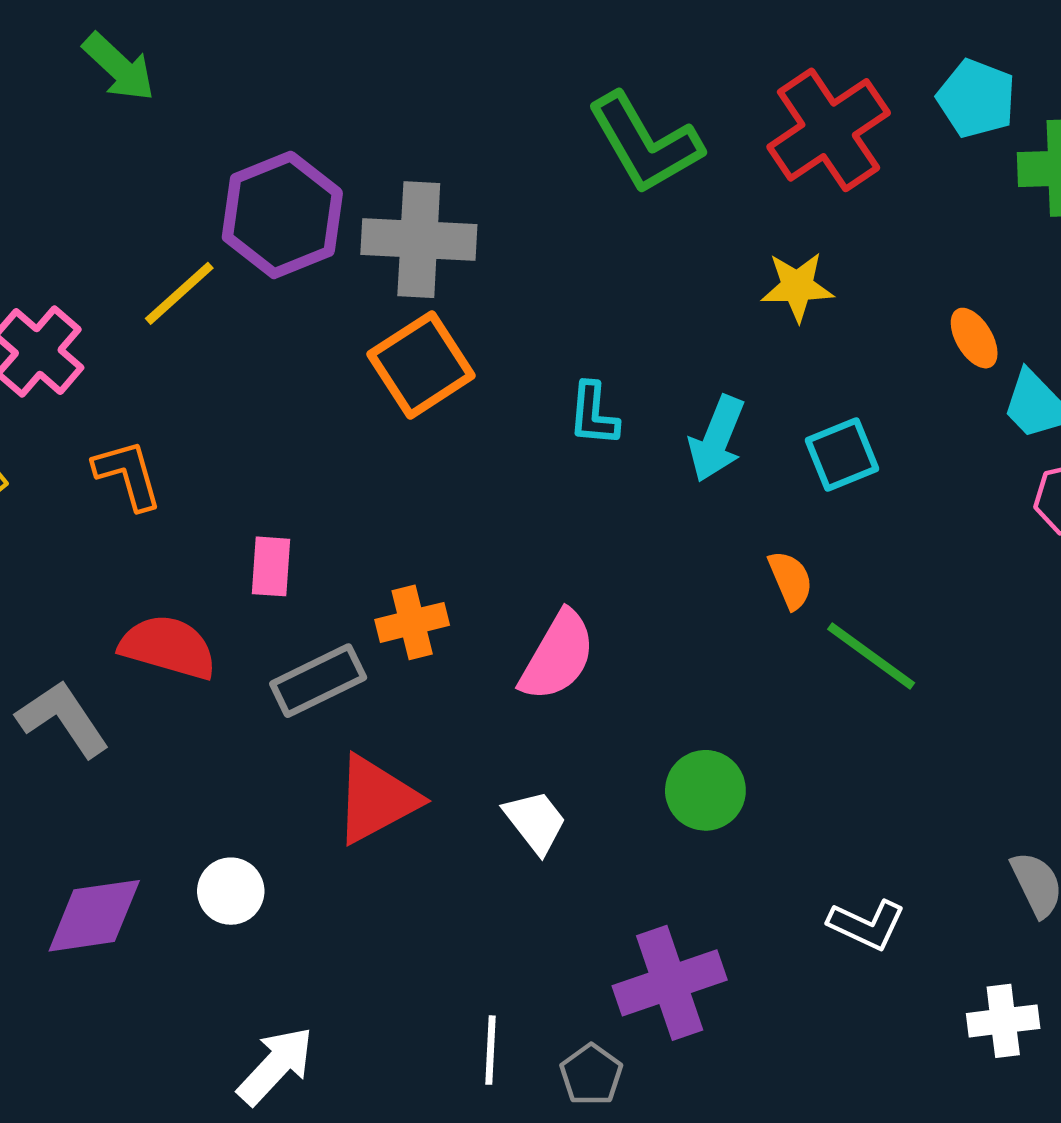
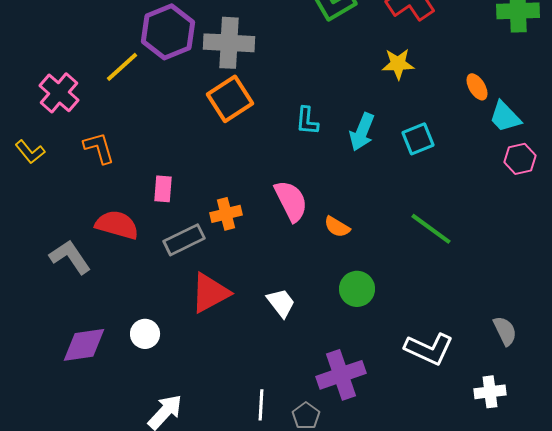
orange semicircle: (791, 580) -> (337, 227), moved, turned 144
pink semicircle: (558, 656) -> (291, 201), moved, turned -57
white L-shape: (867, 925) -> (429, 349), size x1.4

